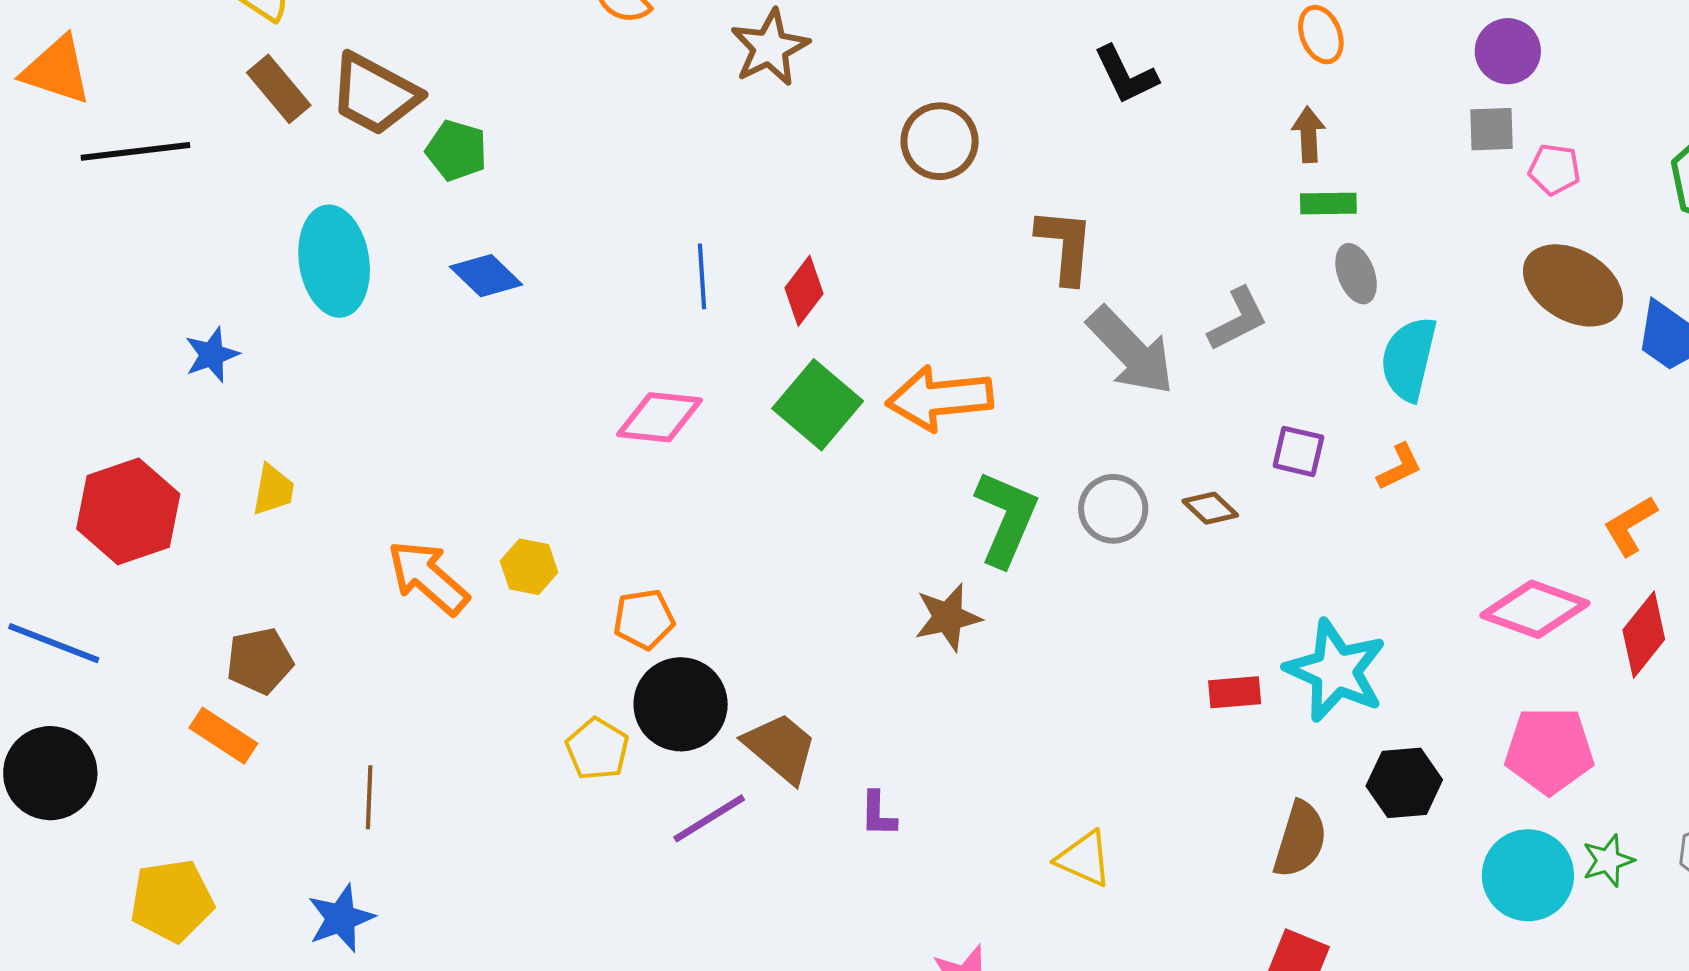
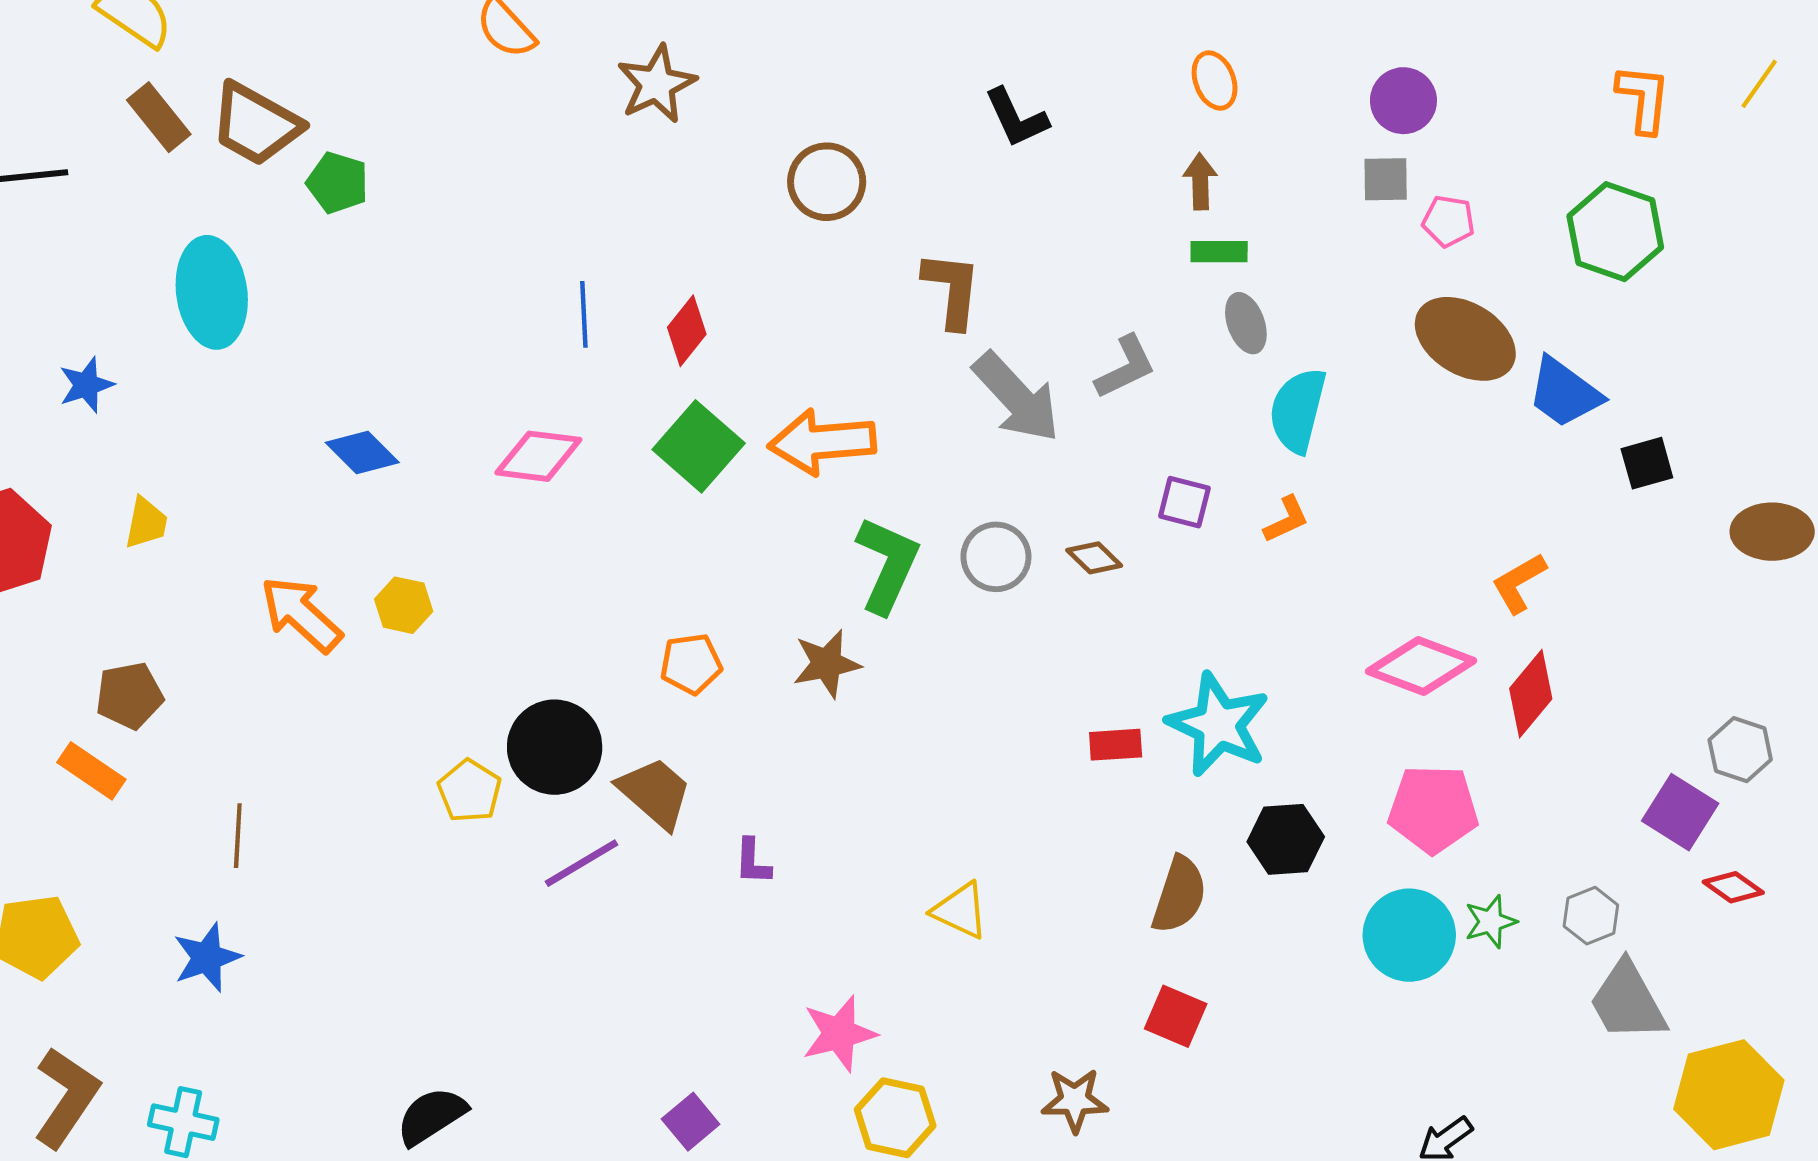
blue diamond: (486, 276) -> (362, 452), moved
orange pentagon: (644, 619) -> (691, 664), moved

